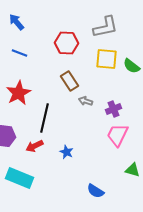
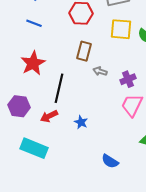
brown rectangle: (70, 81) -> (84, 51), turned 48

